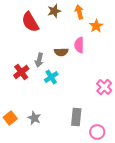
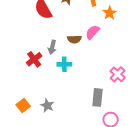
pink semicircle: (79, 45) -> (92, 32), turned 42
cyan cross: (51, 77) -> (64, 64), turned 32
gray rectangle: (76, 117) -> (98, 97), moved

